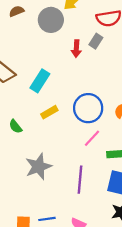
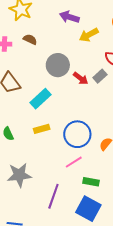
brown semicircle: (17, 11) -> (30, 39), moved, turned 32
gray circle: (51, 20) -> (58, 65), moved
red arrow: (76, 49) -> (81, 78), turned -70

